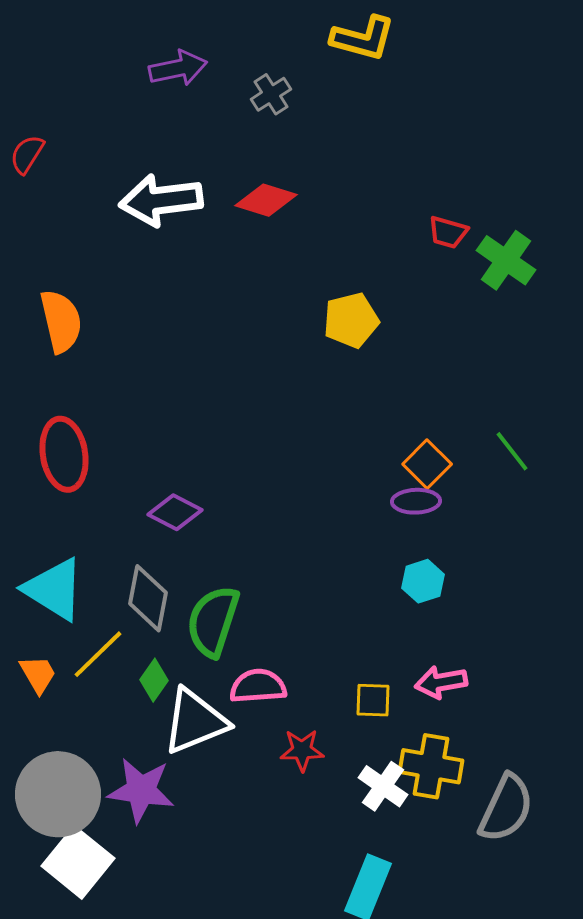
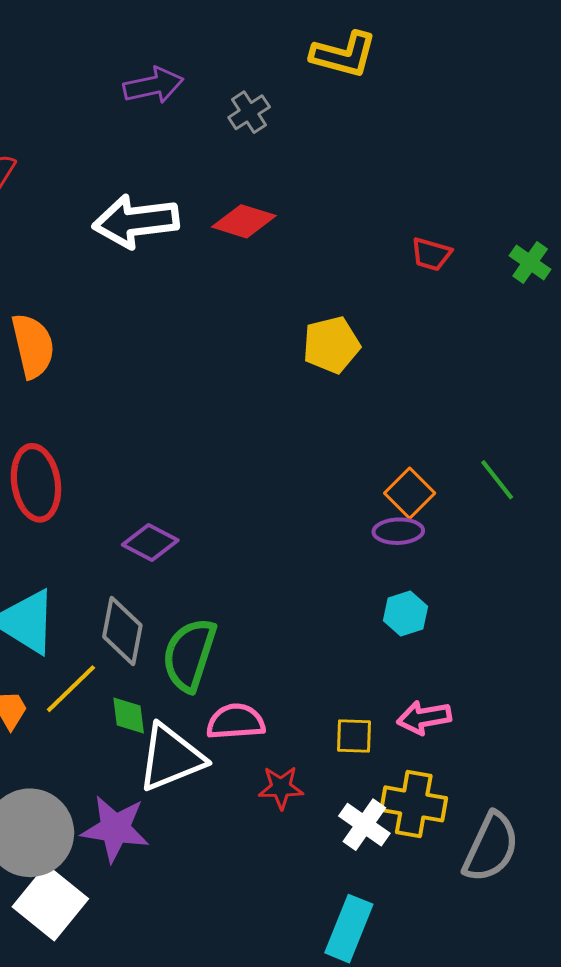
green cross: (506, 260) -> (530, 262), moved, size x0.7
green diamond: (154, 680) -> (129, 715), turned -42

